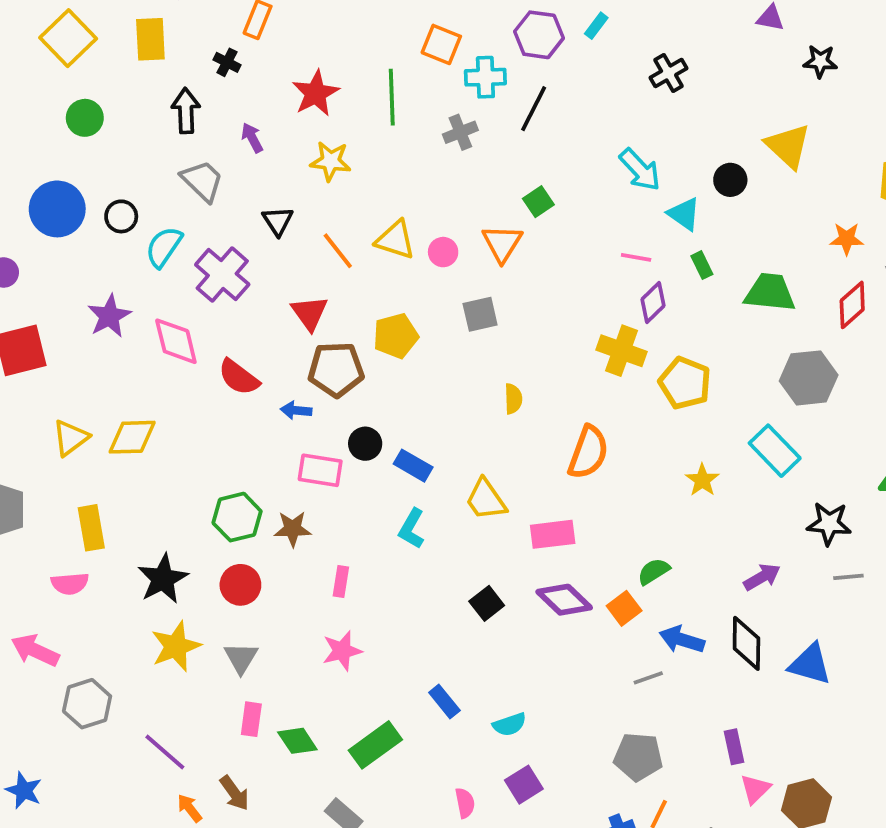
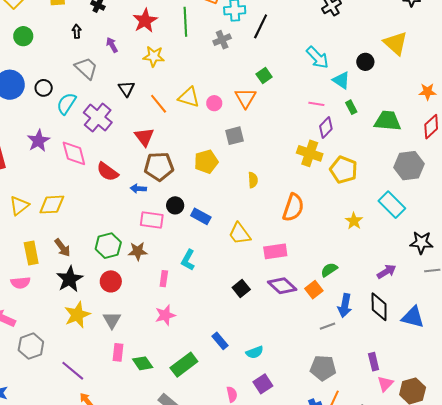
black arrow: (186, 111) -> (77, 31), size x0.6
yellow pentagon: (396, 336) -> (206, 162), moved
cyan L-shape: (412, 529) -> (188, 260), moved
blue arrow: (682, 640) -> (345, 306), turned -95
brown arrow: (234, 793) -> (62, 248), moved

